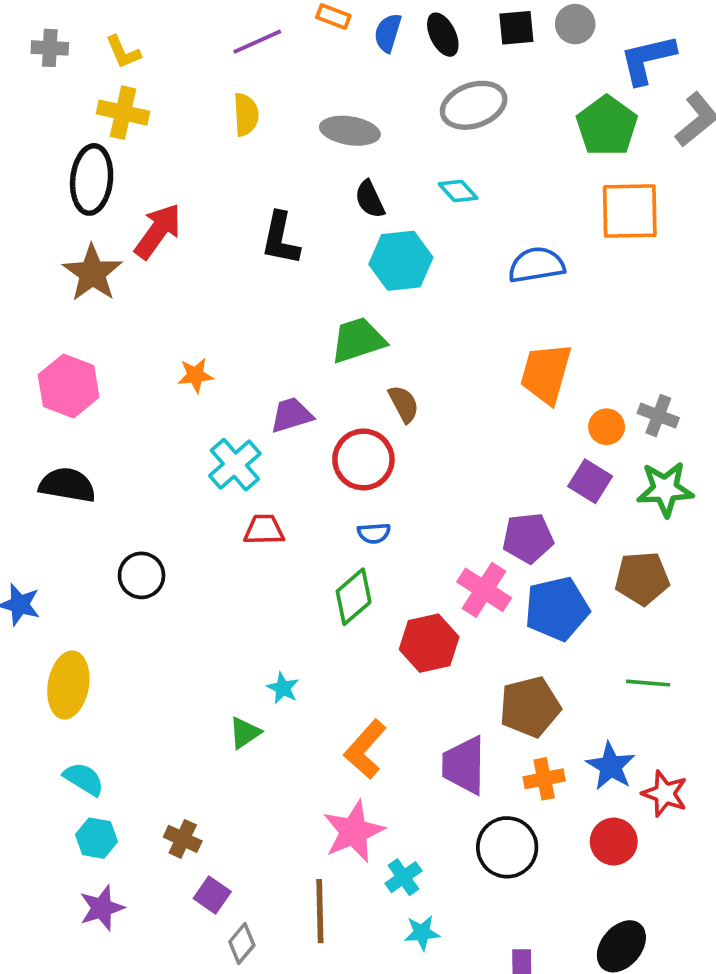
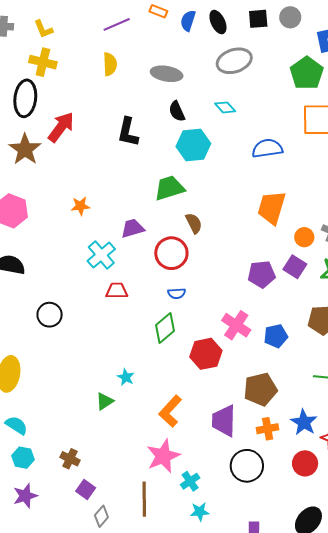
purple pentagon: (528, 538) -> (262, 274), moved
blue pentagon: (557, 609) -> (276, 336), size x0.7

